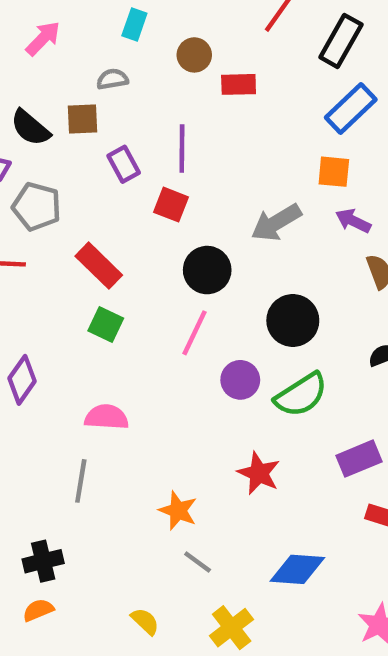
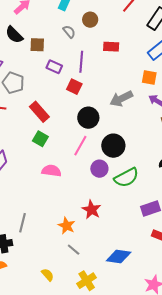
gray semicircle: (112, 79) -> (69, 32), moved, turned 56
red rectangle: (239, 84) -> (111, 47), moved
black semicircle: (30, 128) -> (14, 35), moved
purple rectangle: (124, 164) -> (54, 67), turned -42
black circle: (293, 321) -> (113, 146), moved
pink semicircle: (107, 417) -> (51, 171), moved
red star: (259, 473) -> (91, 210), moved
gray line: (81, 481) -> (23, 223), moved

